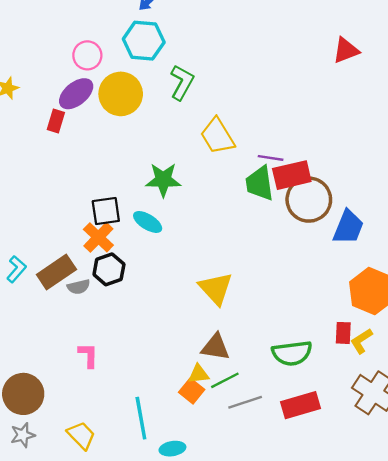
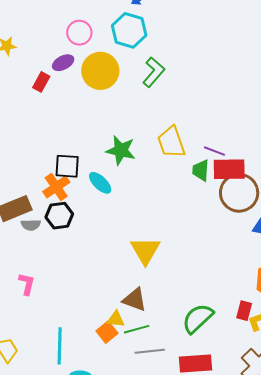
purple ellipse: (76, 94) -> (63, 63), size x0.7
yellow trapezoid: (217, 136) -> (171, 142), moved
green trapezoid: (260, 183) -> (201, 170), size x0.7
green semicircle: (292, 353) -> (198, 318), turned 132

